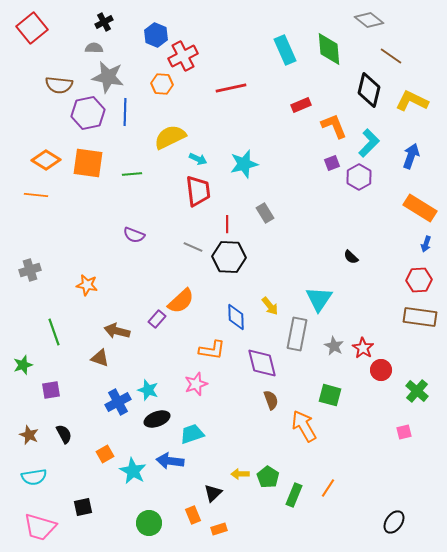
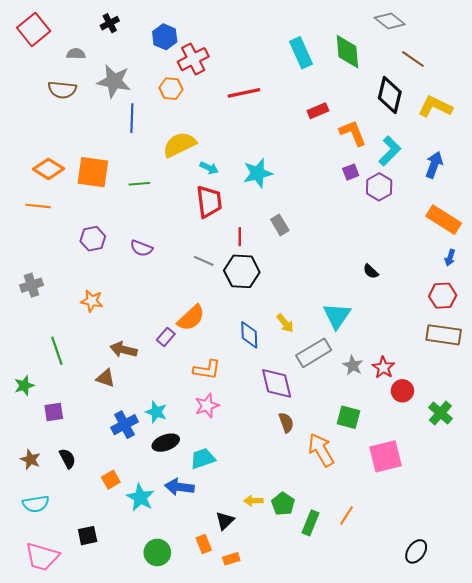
gray semicircle: (94, 48) -> (76, 54), moved
purple hexagon: (88, 113) -> (93, 239), moved, size x0.7
gray rectangle: (297, 334) -> (314, 353), turned 48
orange L-shape: (212, 350) -> (207, 370), moved
pink square: (404, 432) -> (386, 456), moved, size x2.0

